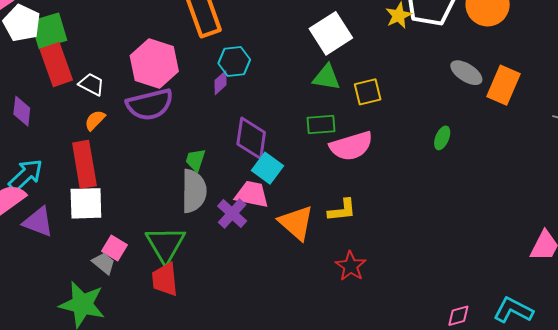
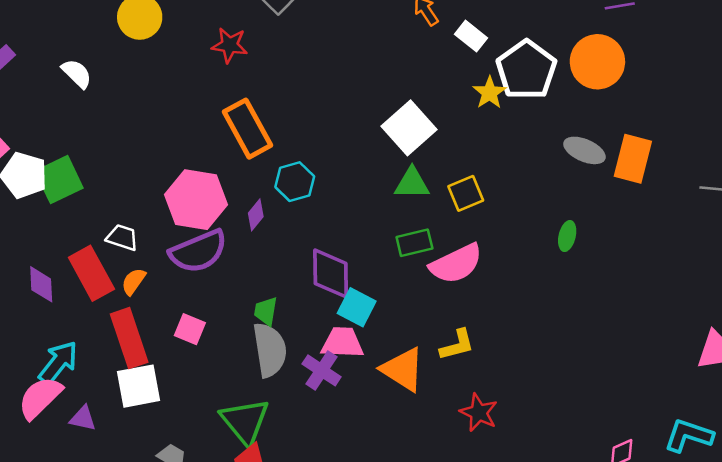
red rectangle: (56, 65) -> (91, 273), moved
purple diamond: (220, 83) -> (256, 215), moved
purple triangle: (38, 222) -> (83, 418), size x0.7
pink square: (114, 248) -> (190, 329), moved

